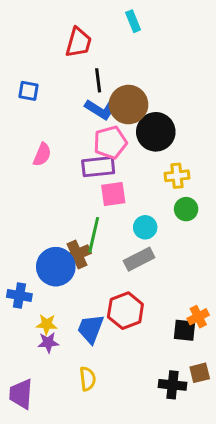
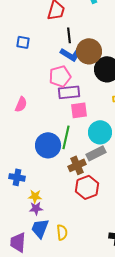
pink pentagon: (110, 142) -> (60, 76), moved
pink semicircle: (42, 155) -> (21, 104), moved
cyan circle: (145, 227) -> (100, 132), size x1.5
brown cross: (77, 255) -> (77, 165), moved
blue circle: (56, 267) -> (48, 145), moved
blue trapezoid: (91, 329) -> (40, 228), moved

